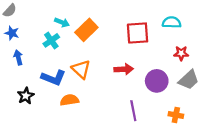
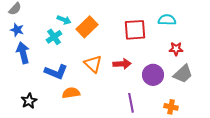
blue arrow: (18, 57) -> (23, 53), size x1.5
orange triangle: (81, 69) -> (93, 64), moved
black star: (26, 96) -> (29, 101), moved

